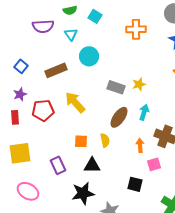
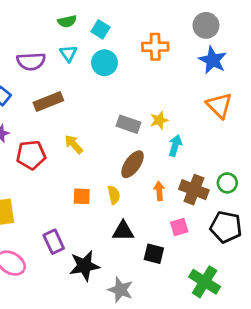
purple semicircle: (43, 26) -> (31, 61), moved
cyan circle: (89, 56) -> (104, 63), moved
yellow arrow: (75, 102) -> (74, 144), size x0.7
cyan arrow: (144, 112) -> (175, 146), moved
orange arrow: (140, 145) -> (159, 191), moved
purple rectangle: (58, 165) -> (54, 242), moved
black triangle: (92, 165) -> (123, 231), moved

